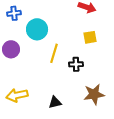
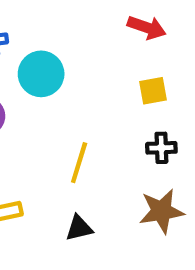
yellow line: (54, 53) -> (79, 163), moved
black cross: (76, 64) -> (161, 148), moved

